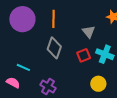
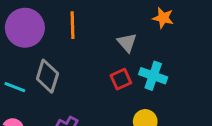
gray diamond: (54, 48) -> (47, 76), moved
cyan line: (23, 67) -> (15, 87), moved

